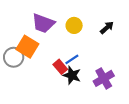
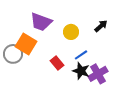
yellow circle: (74, 25) -> (71, 32), moved
blue line: (72, 59) -> (81, 55), moved
black star: (72, 75) -> (81, 71), moved

